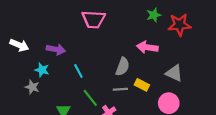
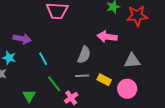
gray triangle: (174, 73) -> (132, 61), turned -30
yellow rectangle: (142, 85) -> (104, 80), moved

